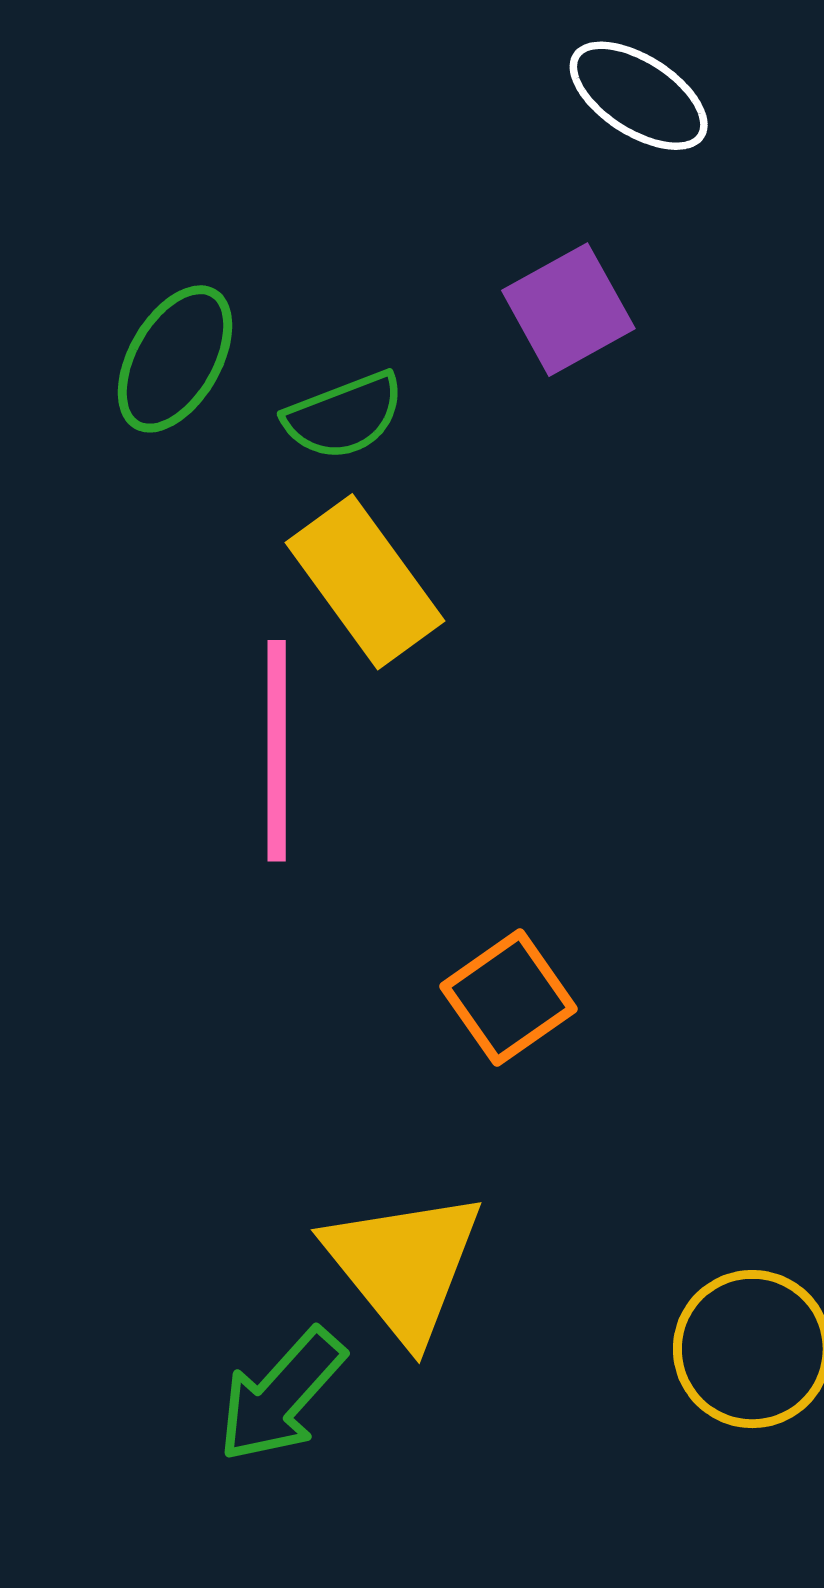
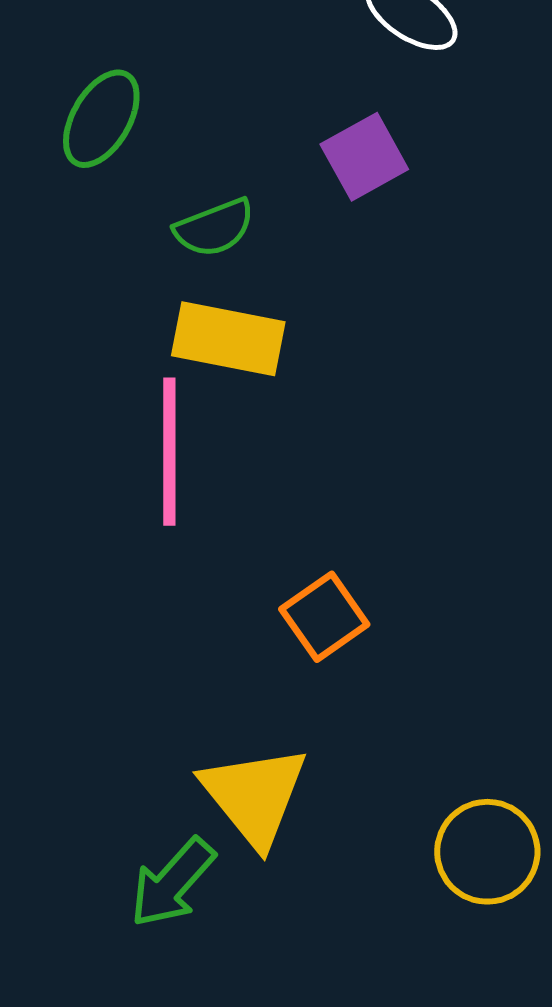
green ellipse: (175, 359) -> (101, 119), moved
yellow rectangle: (365, 582) -> (228, 339), turned -43

